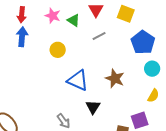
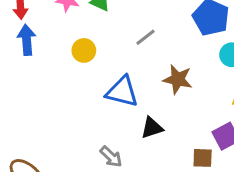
gray line: (99, 36) -> (146, 37), moved
black triangle: (93, 107) -> (152, 128), turned 49

